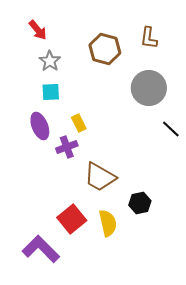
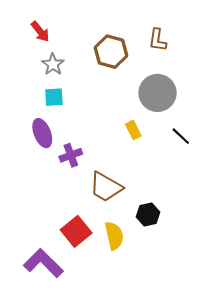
yellow rectangle: (79, 123) -> (133, 130), moved

